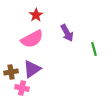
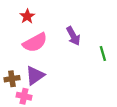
red star: (36, 15) -> (27, 16), moved

